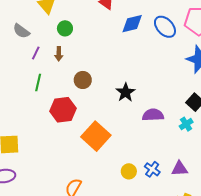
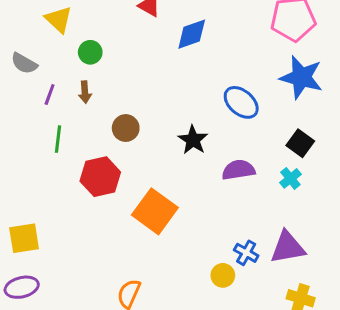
blue ellipse: (165, 27) -> (241, 102), moved
purple triangle: (180, 169) -> (288, 247), size x1.4
yellow circle: (129, 171) -> (223, 275), moved

